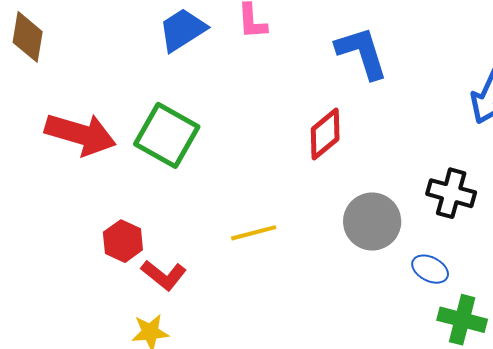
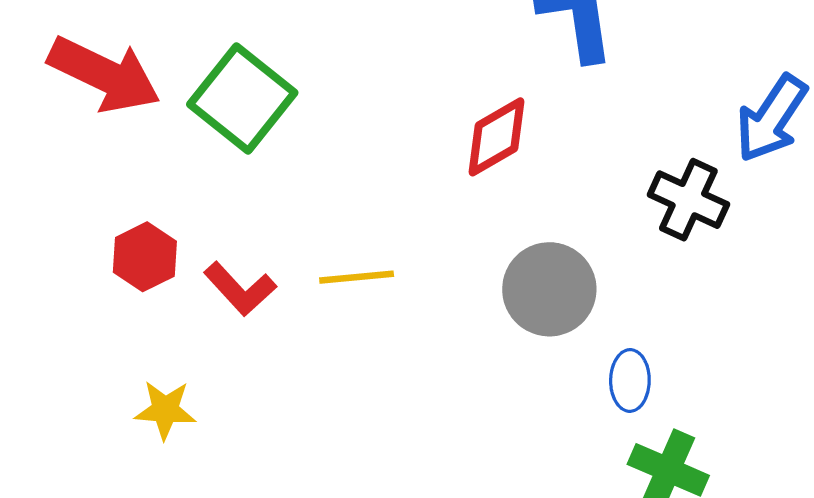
black cross: (451, 193) -> (688, 200), moved
blue ellipse: (430, 269) -> (630, 380), turned 54
red L-shape: (164, 275) -> (240, 289), moved

